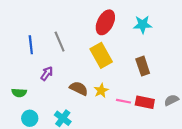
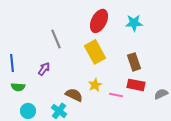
blue line: (31, 45) -> (12, 63), moved
brown semicircle: (79, 88) -> (74, 95), moved
red rectangle: (145, 102) -> (136, 85), moved

